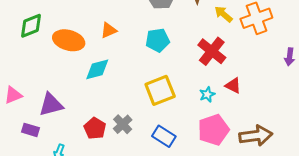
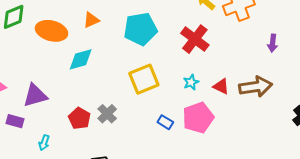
cyan pentagon: (158, 40) -> (140, 29), size x1.4
red triangle: (233, 85) -> (221, 86), moved
blue rectangle: (164, 136) -> (165, 122), moved, size x0.7
brown arrow: (256, 136) -> (256, 87), moved

